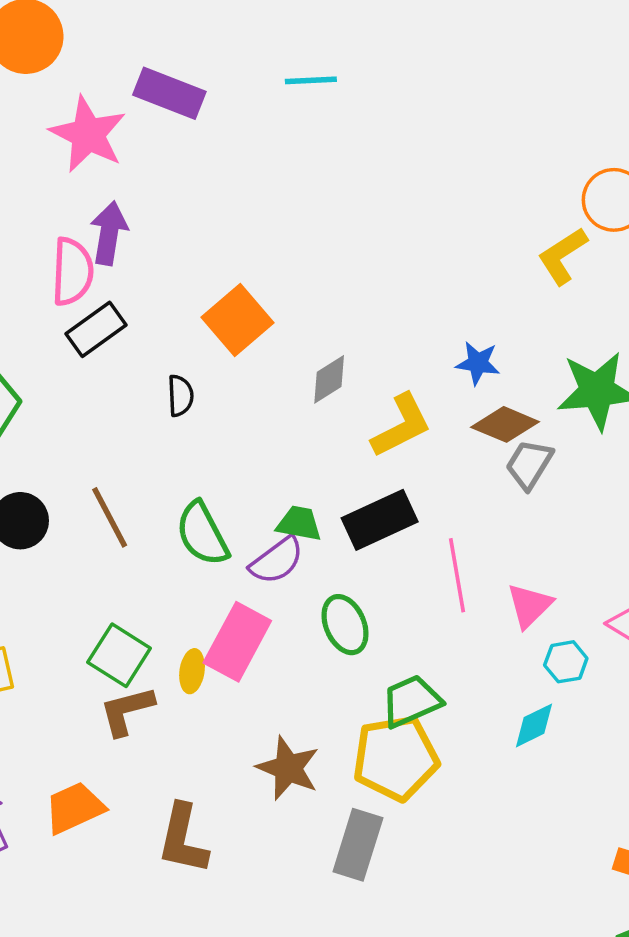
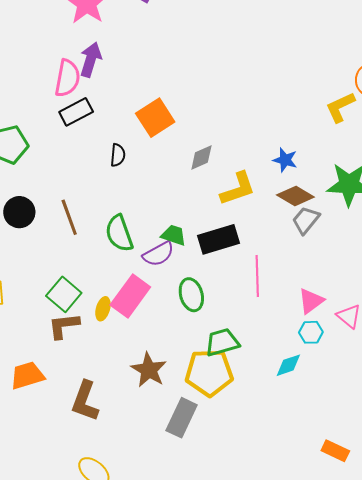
pink triangle: (530, 606) -> (311, 301), moved

